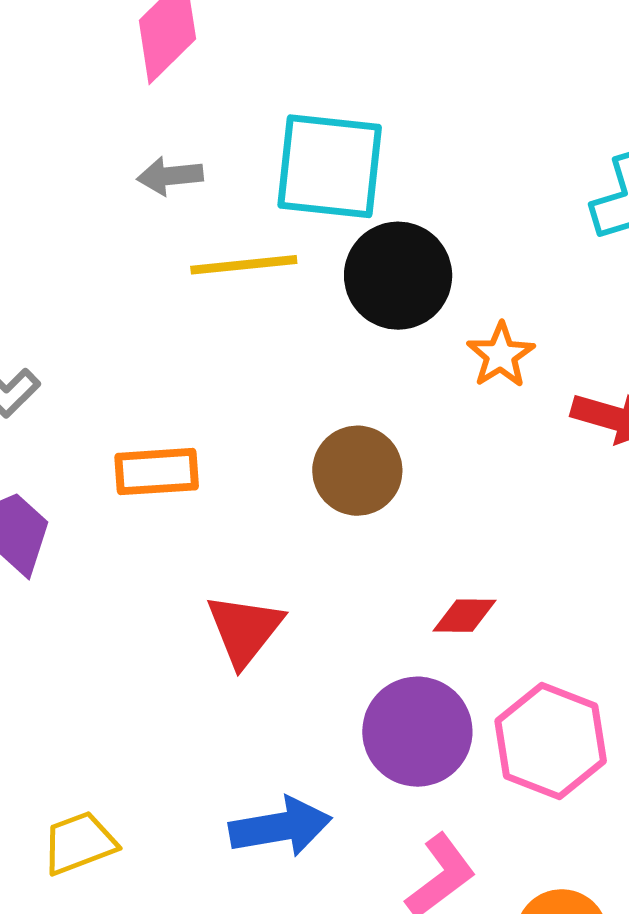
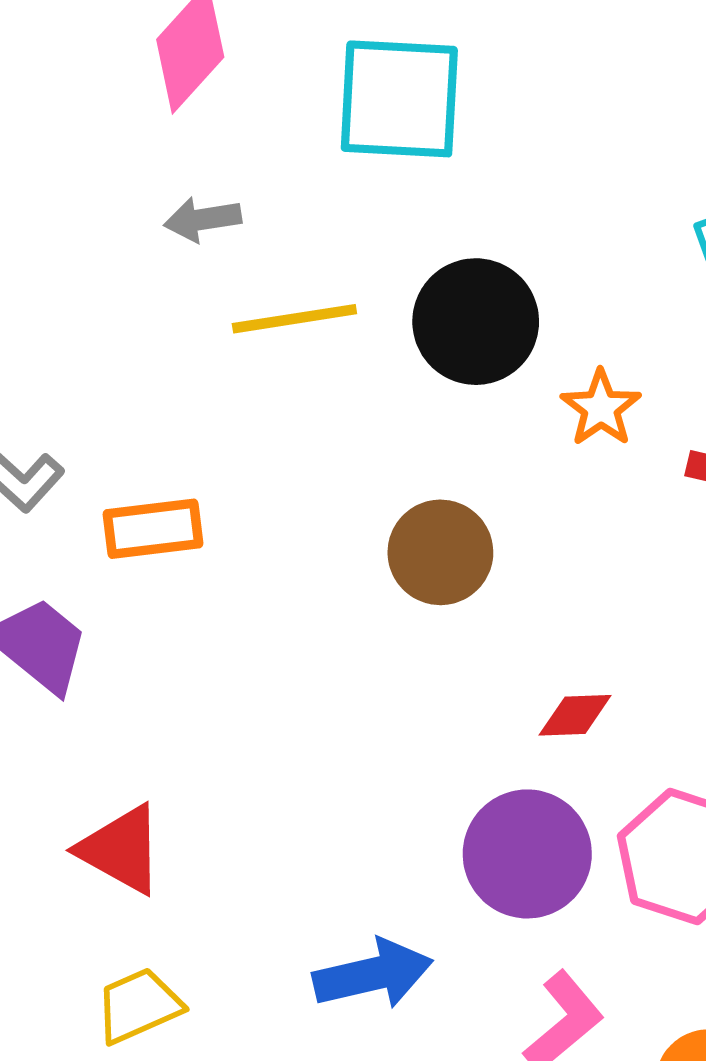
cyan square: (330, 166) -> (399, 99), moved
orange rectangle: (157, 472) -> (153, 529), moved
red triangle: (244, 630) -> (121, 849), moved, turned -36

